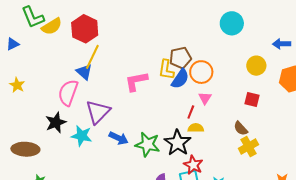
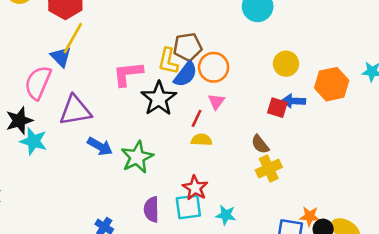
blue arrow: (282, 44) -> (294, 101), moved
purple triangle: (98, 112) -> (75, 110), turned 32
cyan star: (82, 136) -> (33, 141), moved
black star: (178, 143) -> (159, 98), moved
green star: (147, 144) -> (137, 157), turned 30

